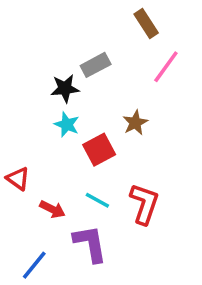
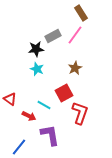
pink line: (166, 67) -> (75, 35), moved
red square: (99, 150) -> (64, 93), moved
cyan line: (97, 200) -> (44, 105), moved

